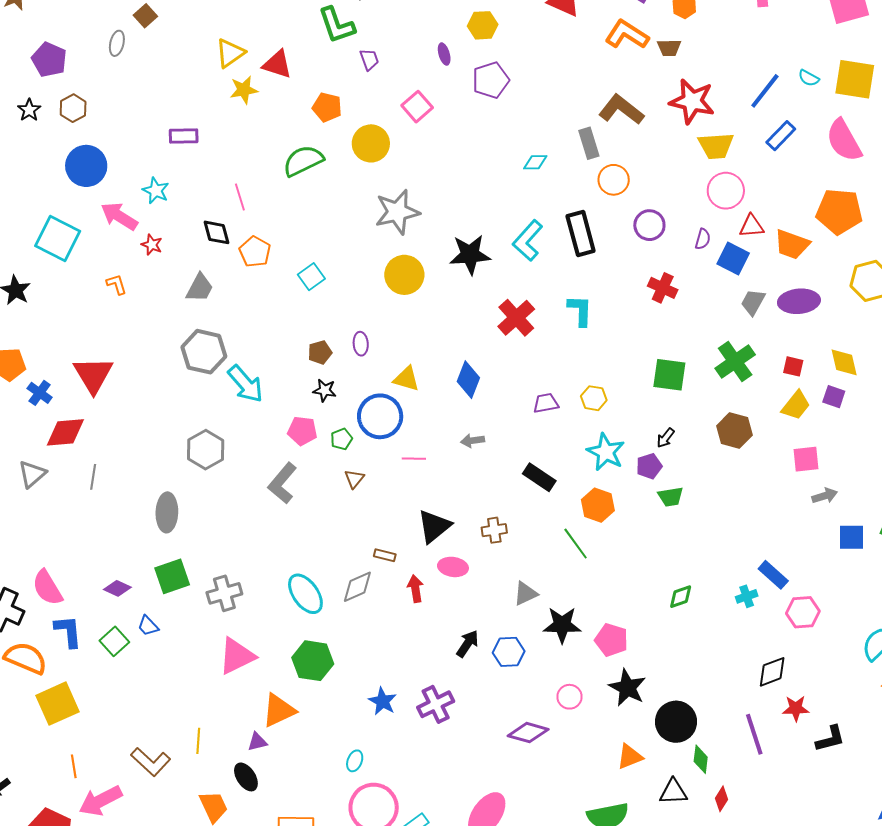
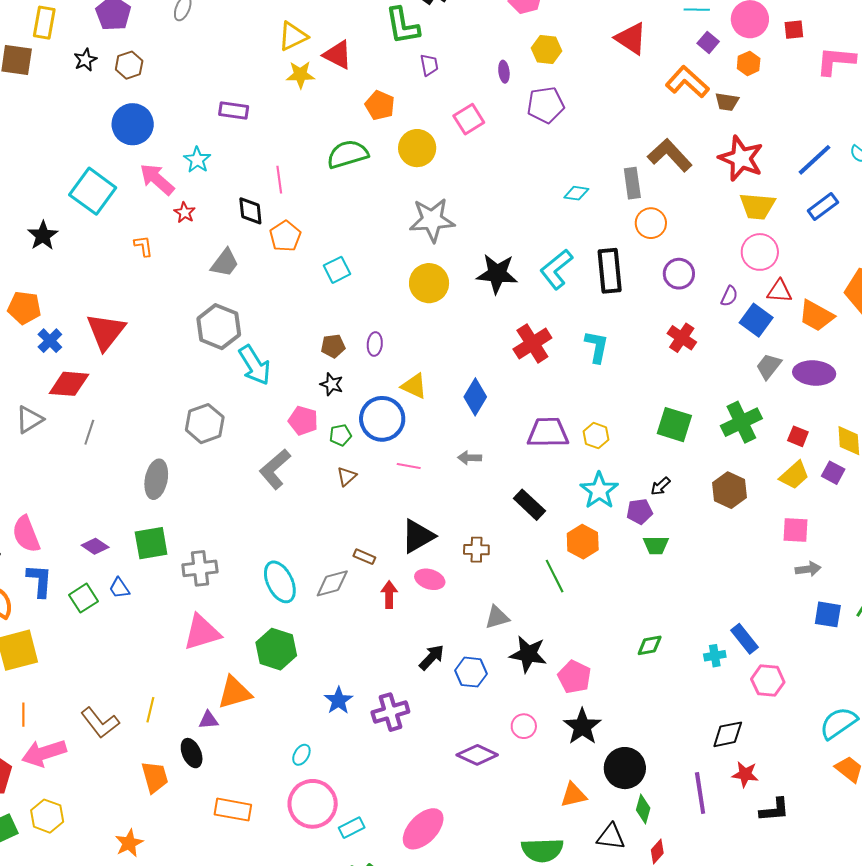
purple trapezoid: (546, 403) -> (548, 433), size x1.6

